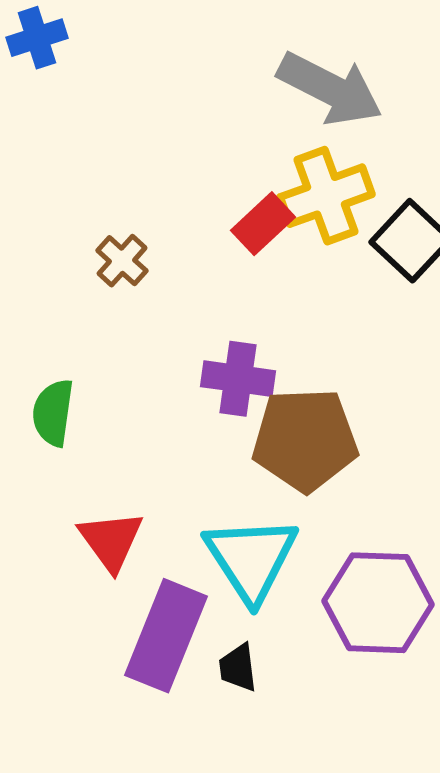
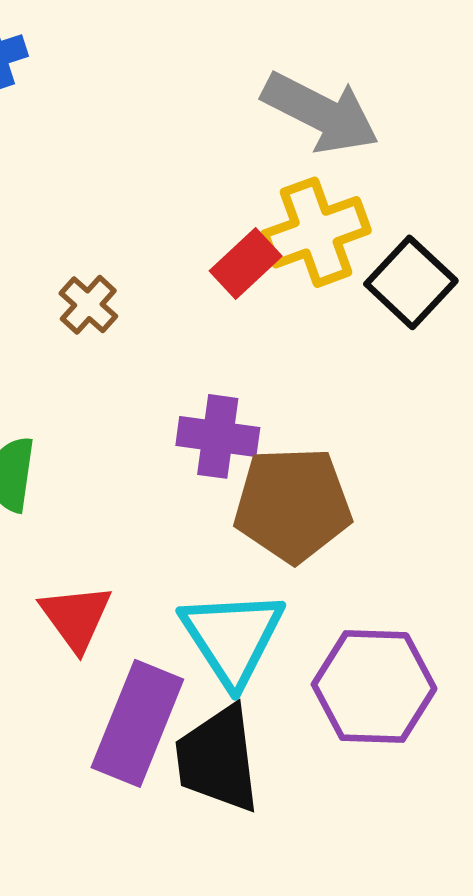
black trapezoid: (238, 668) -> (218, 759), size x2.0

